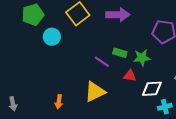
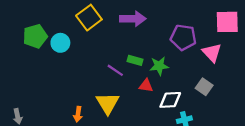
green pentagon: (33, 15) -> (35, 36), moved
yellow triangle: (95, 92) -> (108, 103), turned -35
orange arrow: (59, 102) -> (78, 114), moved

